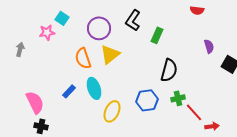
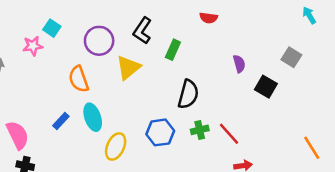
red semicircle: (197, 10) -> (209, 18), moved
yellow triangle: (110, 54) -> (128, 68), moved
red line: (194, 112) -> (229, 134), moved

